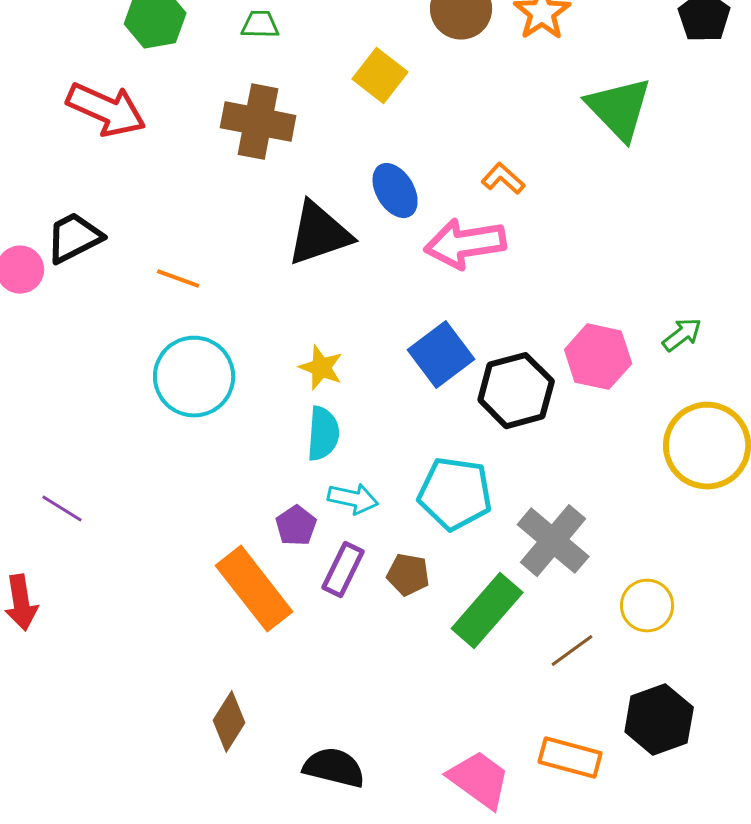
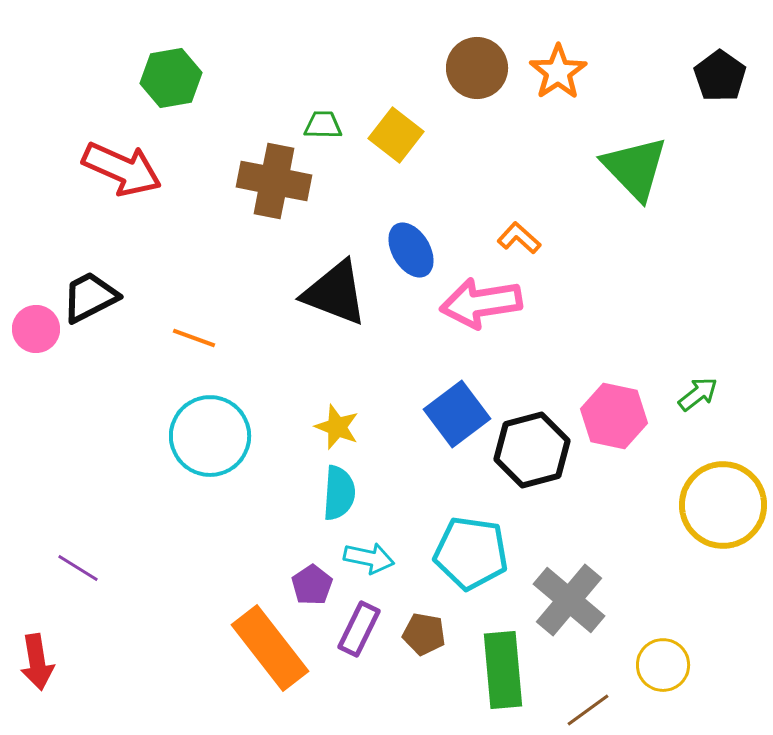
green trapezoid: (260, 25) -> (323, 125), moved
black triangle: (319, 234) -> (335, 293), turned 40
green rectangle: (487, 611) -> (503, 670), turned -46

